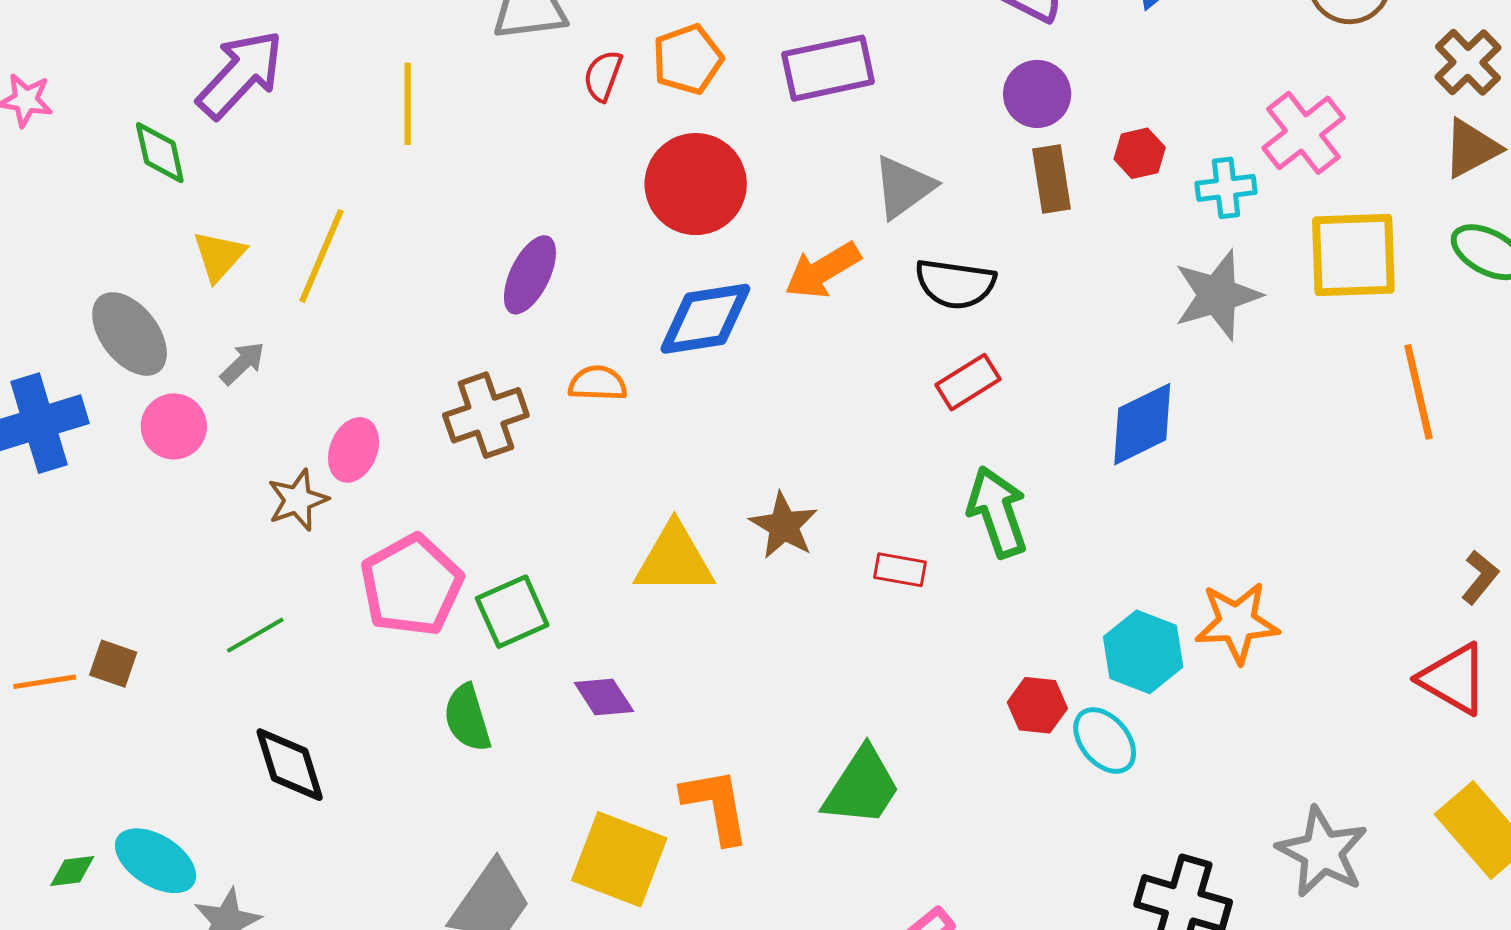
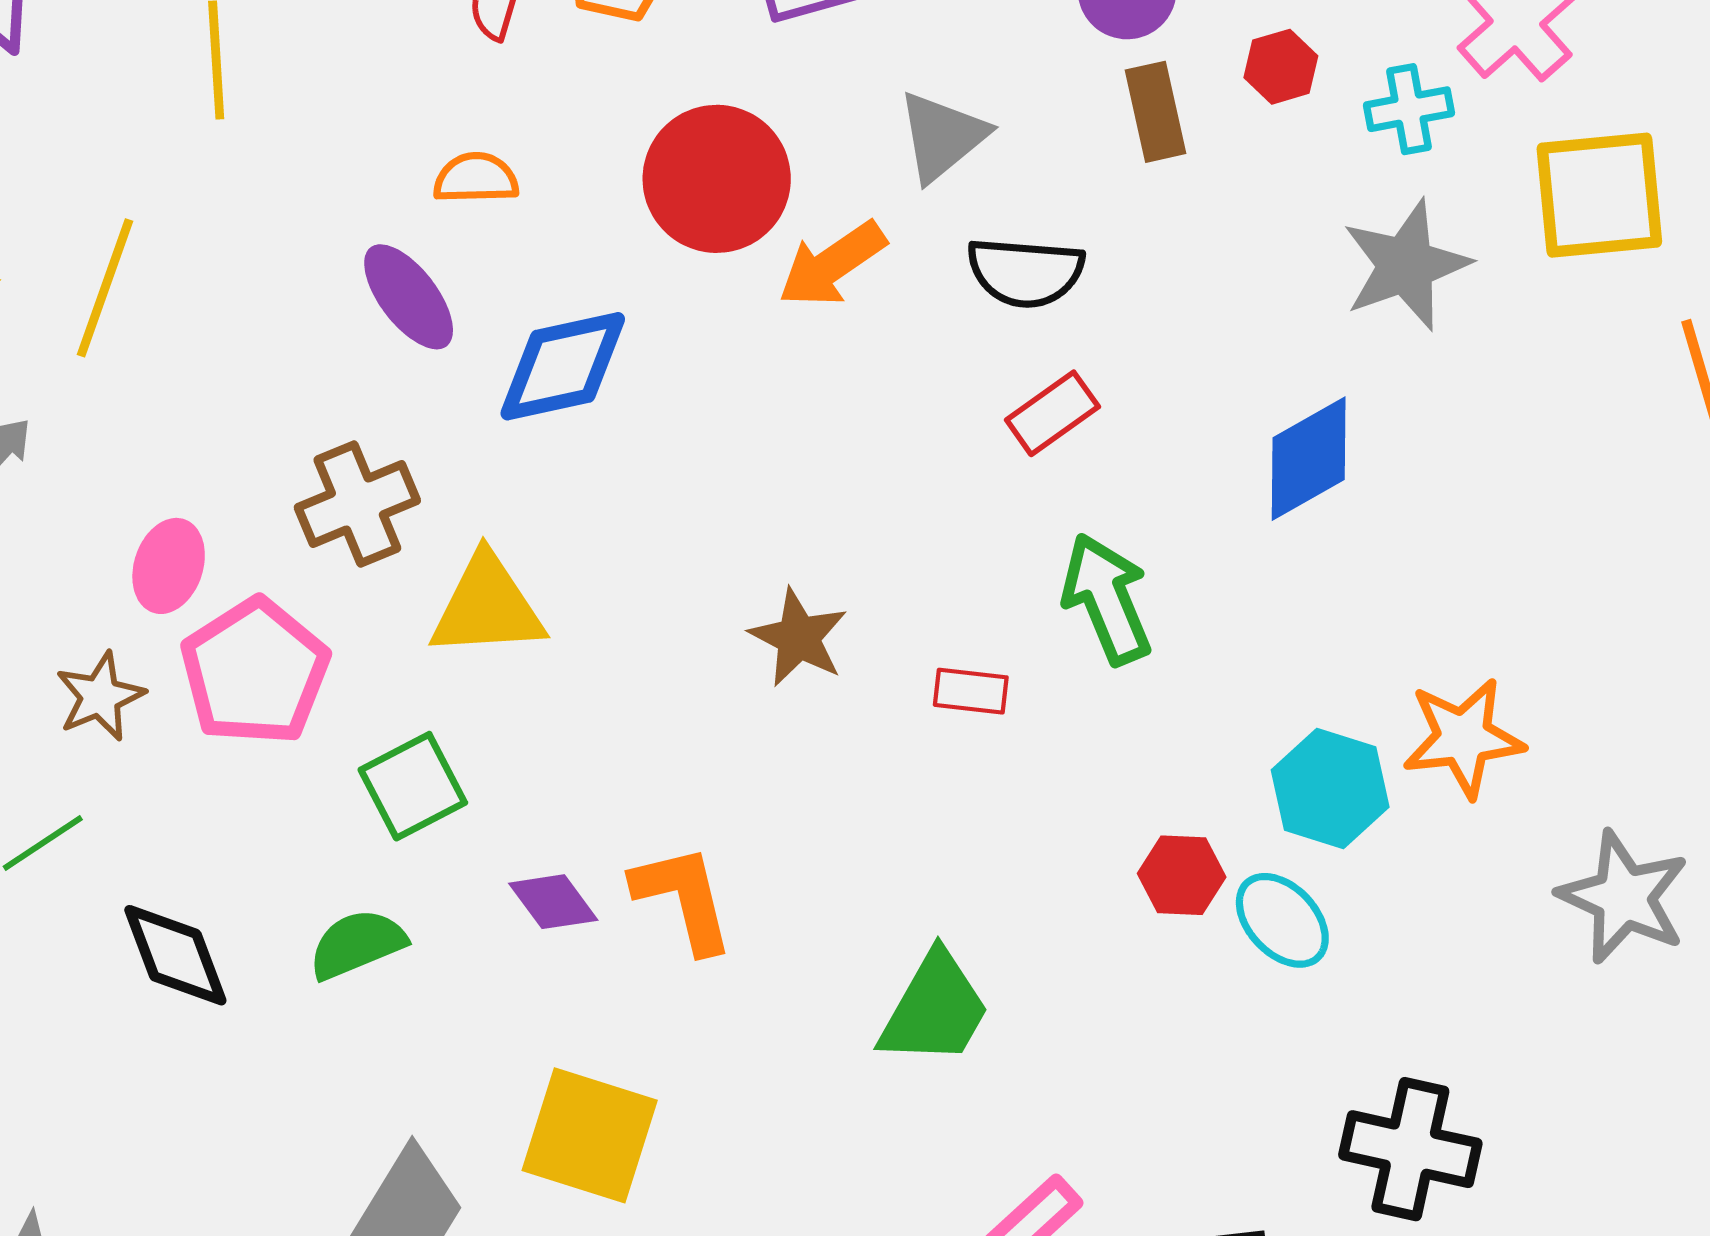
red circle: (696, 184) -> (717, 179), moved
purple ellipse: (530, 275) -> (409, 297), turned -60
blue diamond: (705, 319) -> (563, 366), moved
orange semicircle: (598, 383) -> (476, 178), moved
brown star: (298, 500) -> (100, 696), moved
yellow triangle: (674, 559) -> (487, 606), moved
pink pentagon: (412, 585) -> (255, 672), moved
green semicircle: (467, 718) -> (357, 944), turned 88
black diamond: (290, 765) -> (175, 955), moved
orange L-shape: (716, 806) -> (683, 898), moved
gray star: (1322, 852) -> (1624, 897), moved

